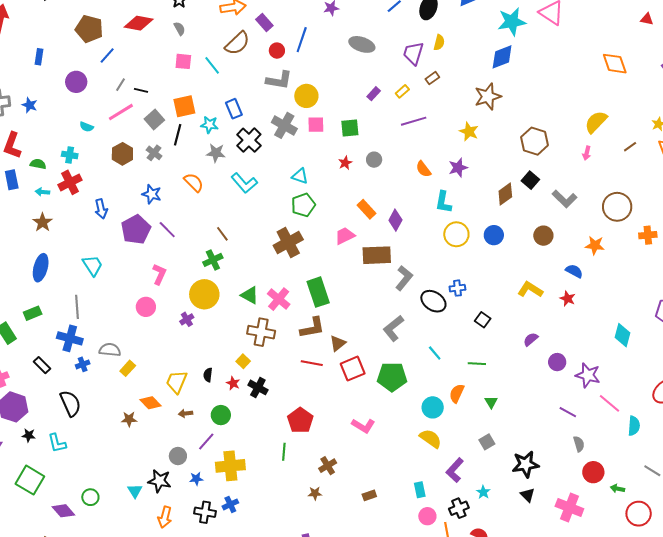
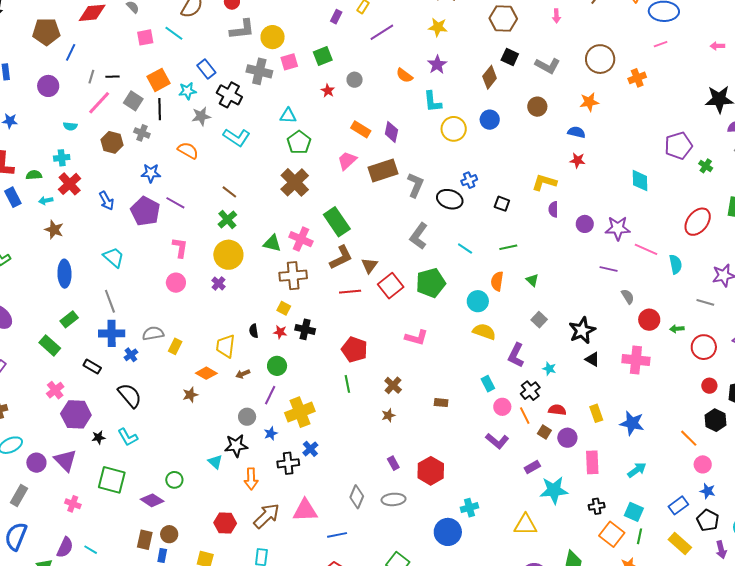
yellow L-shape: (530, 290) -> (544, 182), moved
purple semicircle: (531, 339) -> (553, 209), turned -35
brown rectangle: (369, 495) -> (441, 403), turned 40

